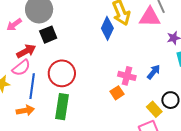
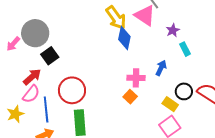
pink triangle: (150, 17) -> (145, 15), turned 45
pink arrow: (14, 25) -> (13, 44), moved
blue diamond: (107, 28) -> (124, 38), moved

